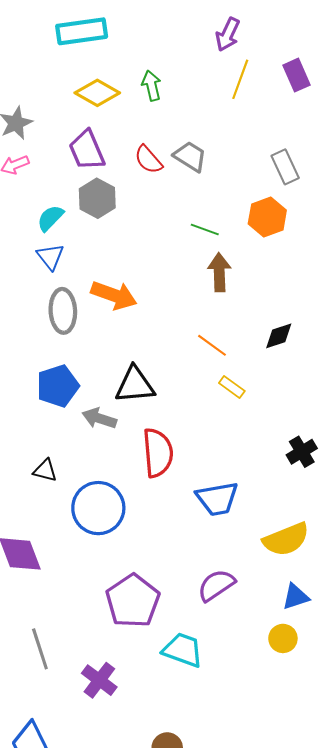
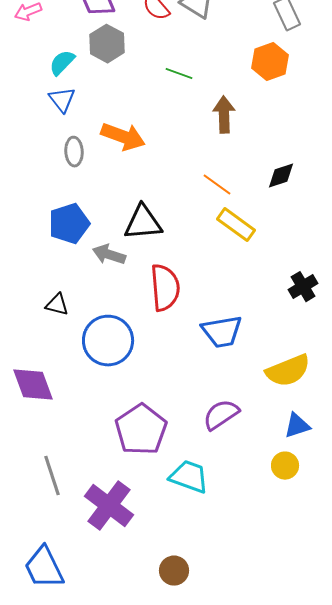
green line: (205, 230) -> (179, 74), moved
gray ellipse: (63, 311) -> (74, 152), size x0.7
yellow rectangle: (232, 387) -> (236, 225), size x1.5
purple cross: (99, 680) -> (109, 506), size x1.4

